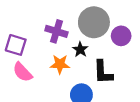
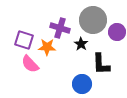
orange star: (60, 64) -> (47, 47), moved

